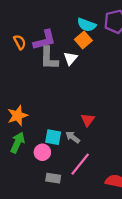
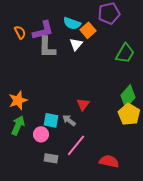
cyan semicircle: (87, 25) -> (72, 23), moved
orange square: (83, 40) -> (88, 30), moved
white triangle: (70, 58) -> (76, 44), moved

